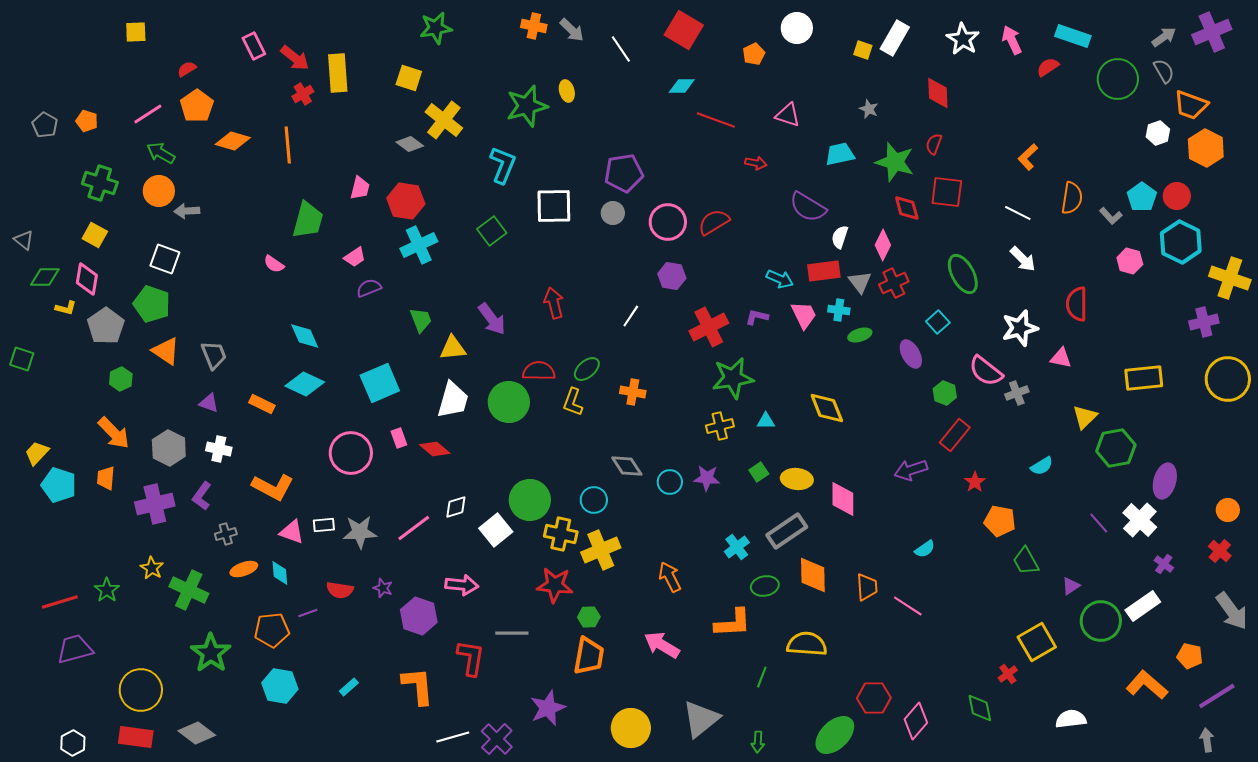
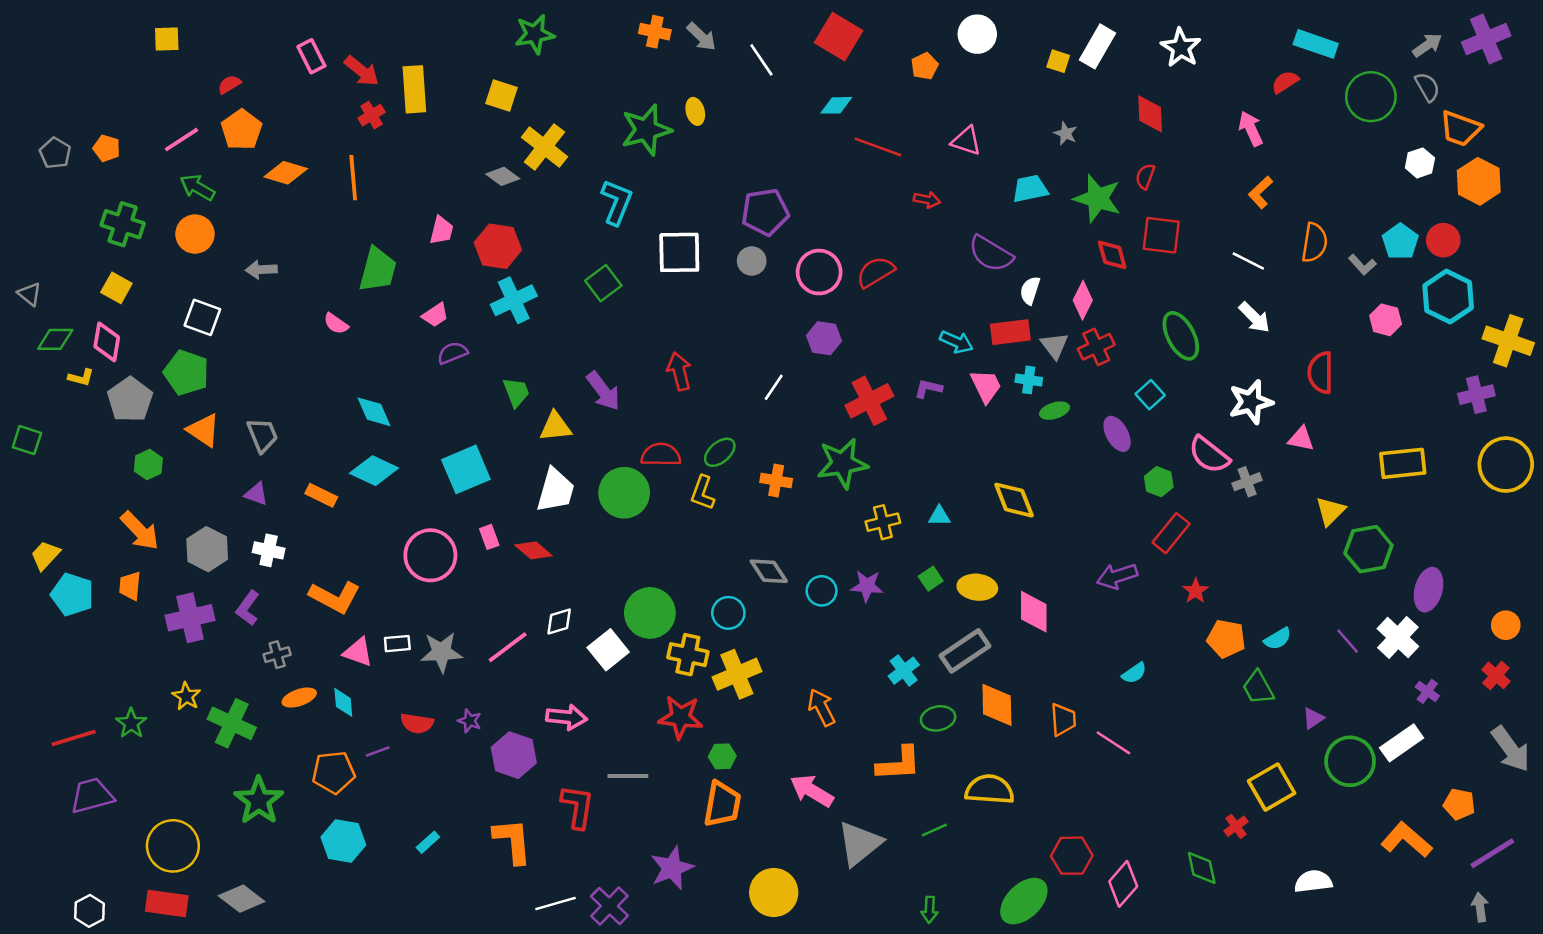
pink arrow: (1012, 40) -> (1251, 129), moved
gray arrow: (187, 211) -> (261, 270), moved
green star: (733, 378) -> (842, 463), moved
cyan semicircle: (1042, 466) -> (1278, 639), moved
green line: (762, 677) -> (934, 830), turned 45
gray triangle: (701, 719) -> (860, 843), moved

